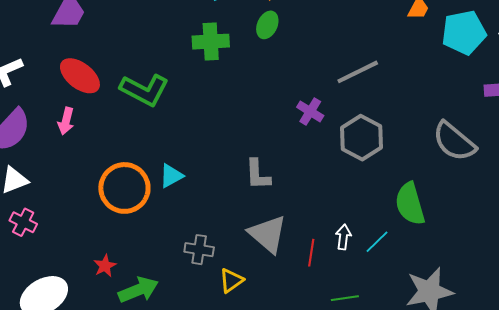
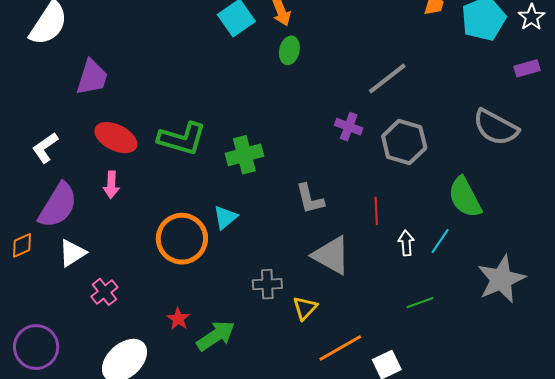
green cross: (211, 42) -> (244, 155), moved
pink cross: (23, 222) -> (104, 292), moved, turned 36
red line: (311, 253) -> (376, 211), moved

